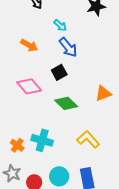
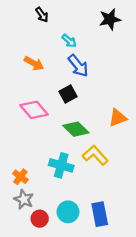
yellow L-shape: (88, 139) -> (95, 155), moved
cyan cross: (42, 140) -> (61, 165), moved
gray star: (12, 173) -> (24, 199), moved

